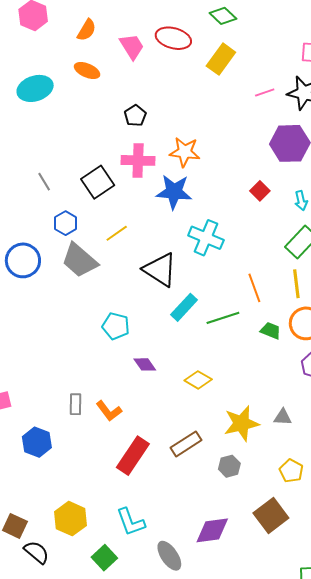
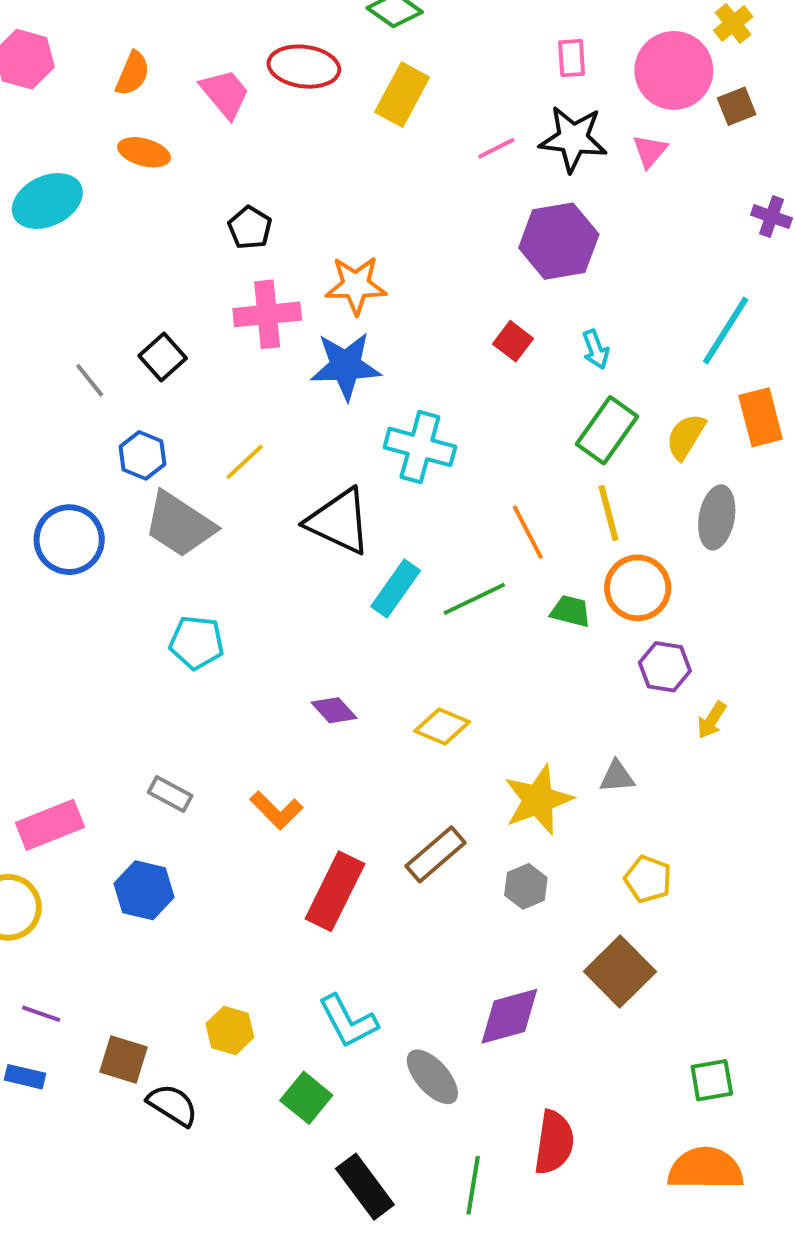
black square: (98, 182) -> (163, 357), moved, size x0.7
cyan pentagon: (116, 326) -> (197, 643), moved
gray rectangle: (75, 404) -> (170, 794), moved, turned -55
yellow hexagon: (71, 519) -> (230, 1030), size x0.7

